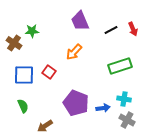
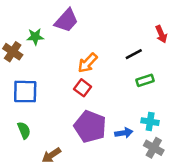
purple trapezoid: (80, 21) -> (66, 20), moved, turned -115
black line: (111, 30) -> (134, 54), moved
green rectangle: (120, 66) -> (145, 80), size x0.6
red square: (49, 72) -> (83, 88), moved

